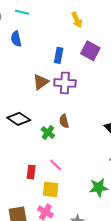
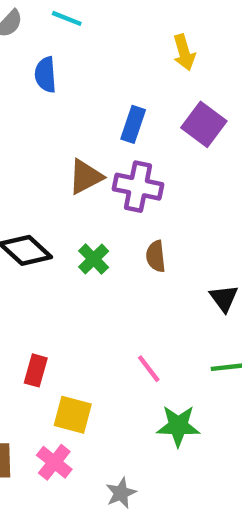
brown semicircle: (64, 121) -> (156, 256), moved
green cross: (48, 133) -> (94, 259), moved
pink line: (56, 165) -> (149, 369), moved

